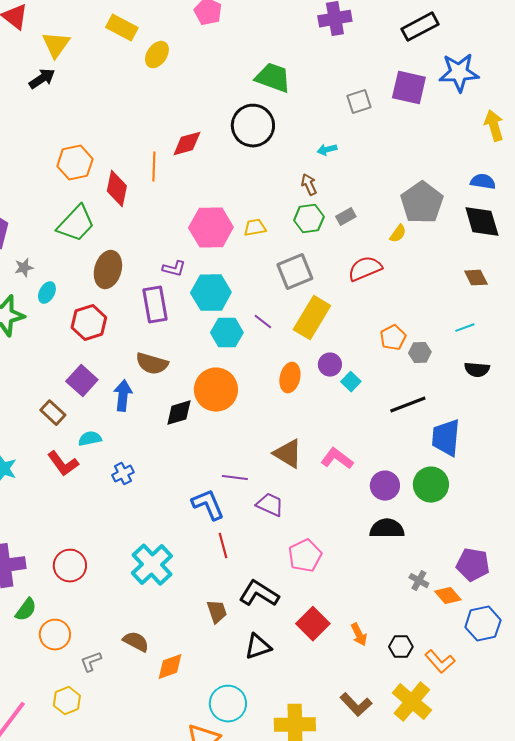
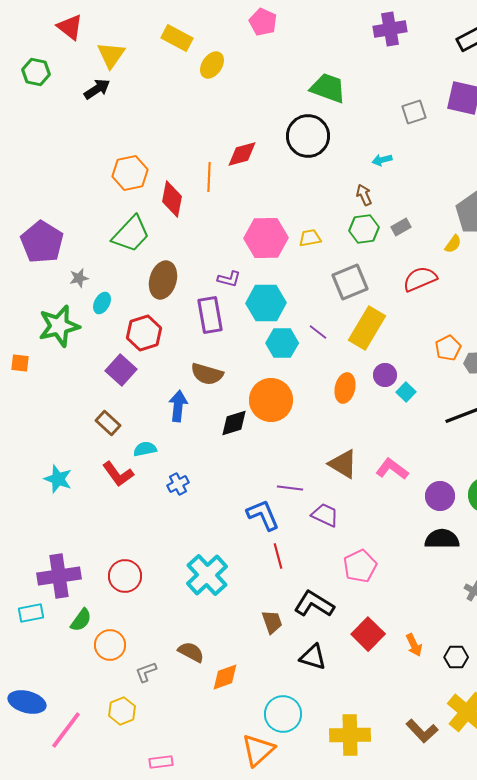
purple square: (82, 381) -> (121, 370), moved
black triangle: (258, 647) -> (313, 657), turned 36
brown L-shape: (356, 705) -> (422, 731), moved

